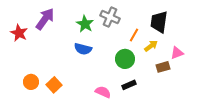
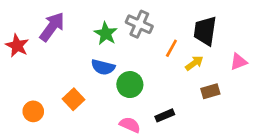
pink triangle: (177, 53) -> (239, 62), moved
green circle: (125, 59) -> (130, 85), moved
orange square: (54, 85) -> (74, 99), moved

